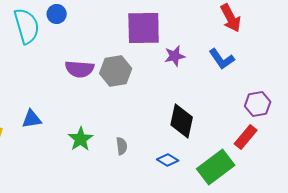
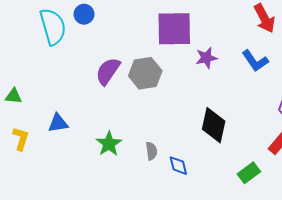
purple semicircle: (80, 69) -> (108, 71), turned 120
blue diamond: (168, 160) -> (178, 166), moved, turned 45
green rectangle: (216, 167) -> (249, 173), size x0.6

